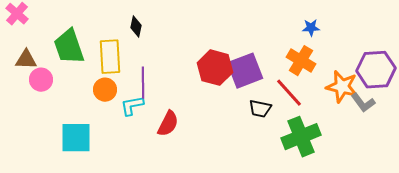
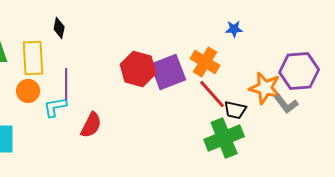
orange cross: (301, 61) -> (205, 62), moved
black trapezoid: (260, 109) -> (235, 110), moved

